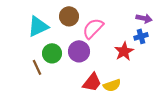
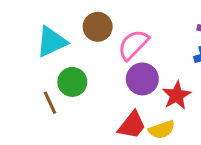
purple circle: (79, 51) -> (142, 79), moved
red star: (124, 51) -> (177, 95), moved

